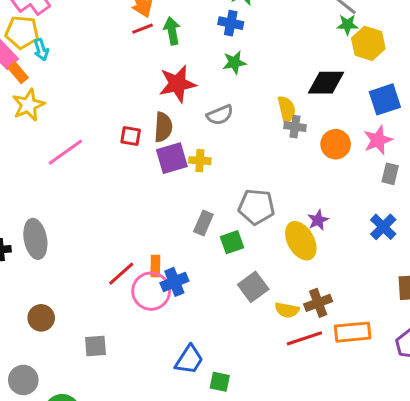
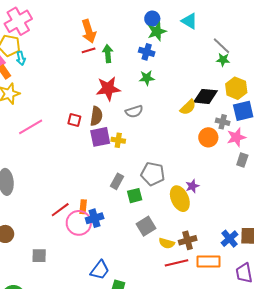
yellow hexagon: (368, 43) -> (236, 88), moved
yellow semicircle: (287, 109) -> (188, 107), moved, turned 54
gray cross: (295, 127) -> (223, 122), moved
blue cross: (383, 227) -> (230, 239), moved

